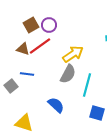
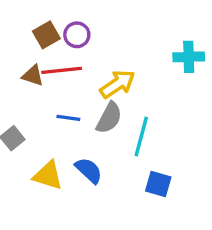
red line: (40, 46) -> (62, 70), turned 30
blue line: (27, 74) -> (68, 118), moved
yellow triangle: (24, 123) -> (48, 175), moved

